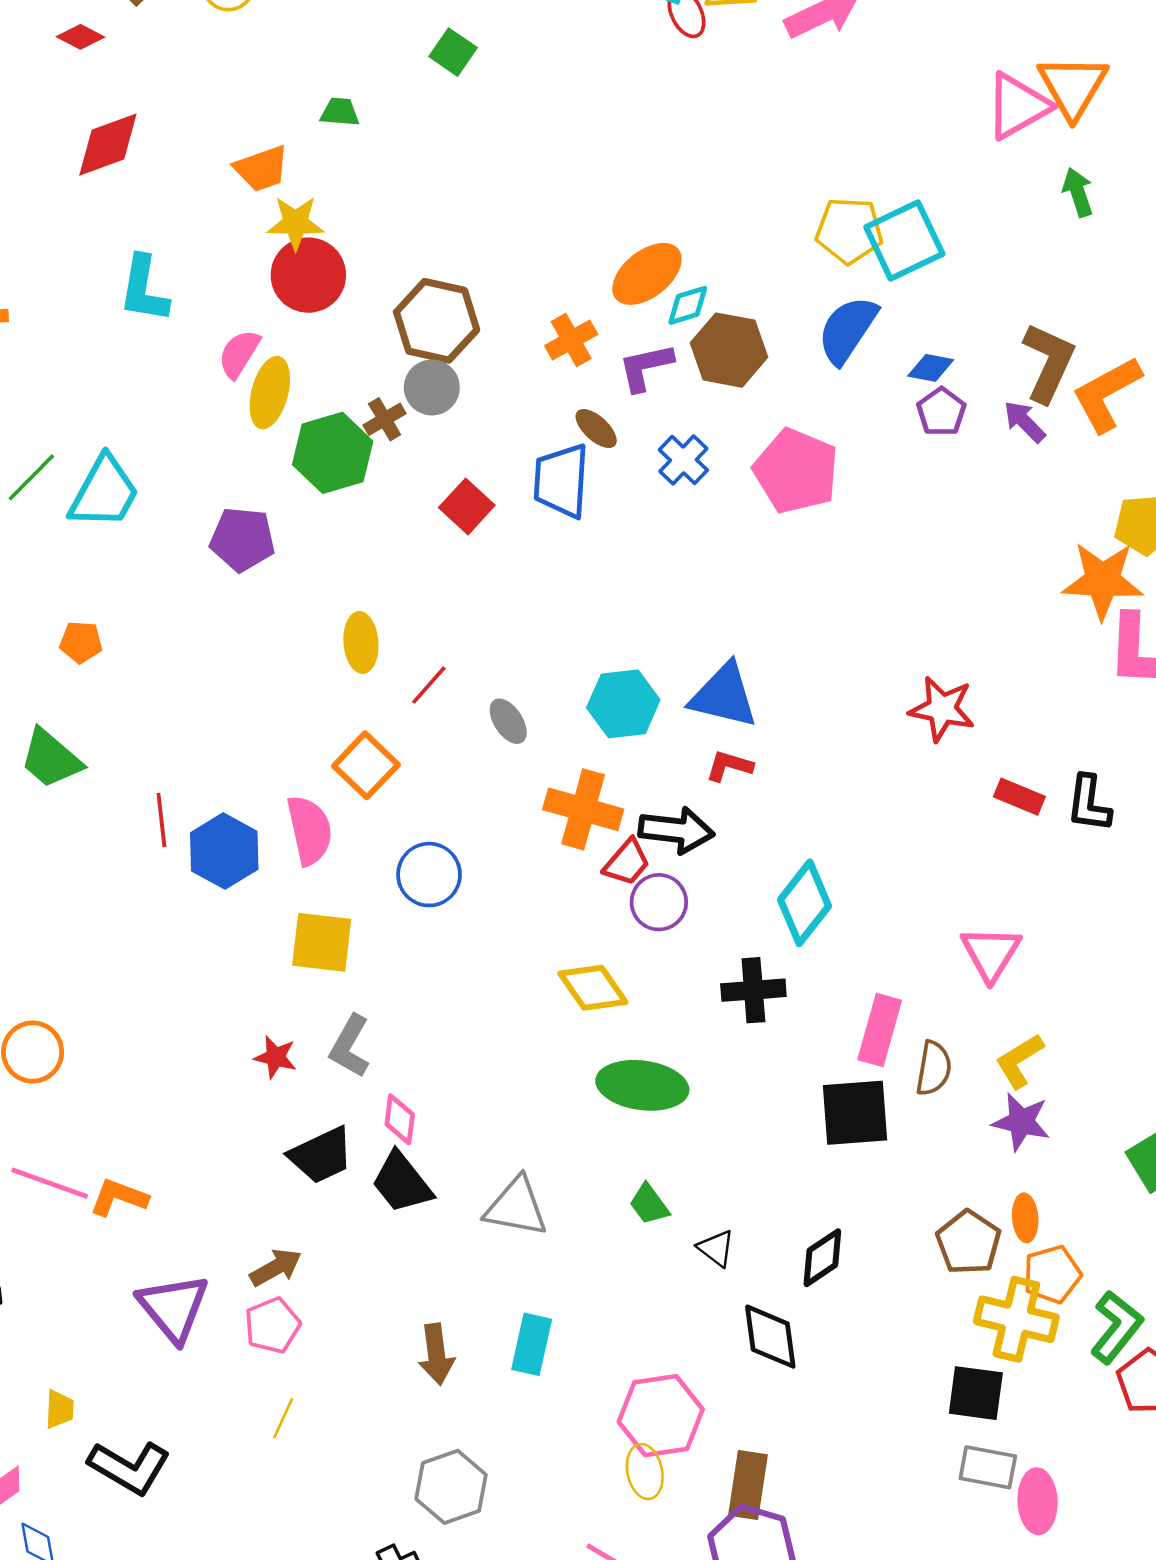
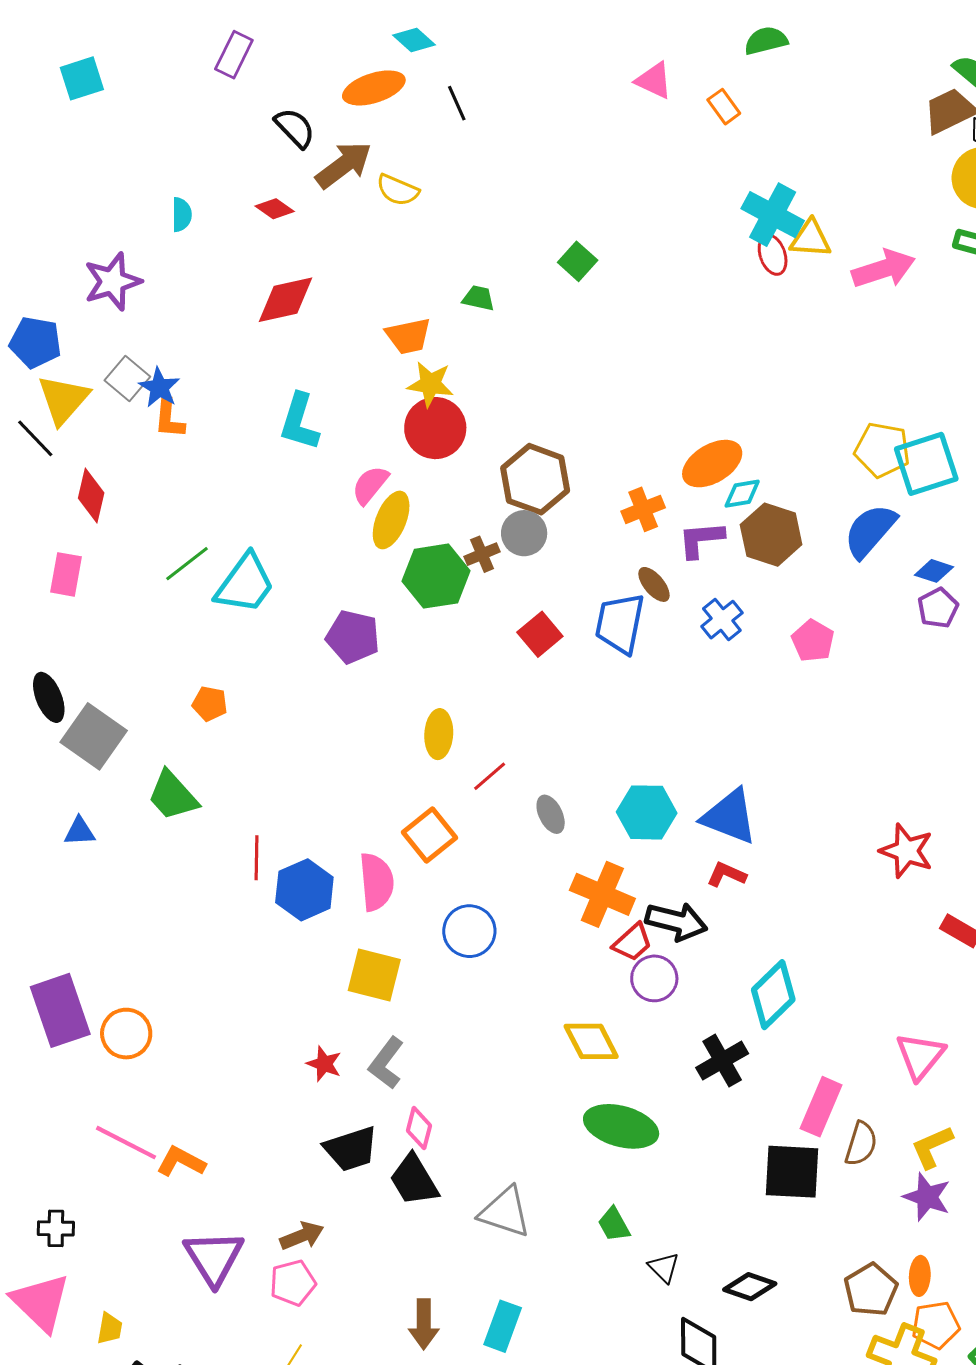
pink pentagon: (796, 471) -> (813, 641), size x0.6
black cross: (753, 990) -> (722, 1061), turned -33
black diamond: (822, 1258) -> (750, 1287), turned 45

